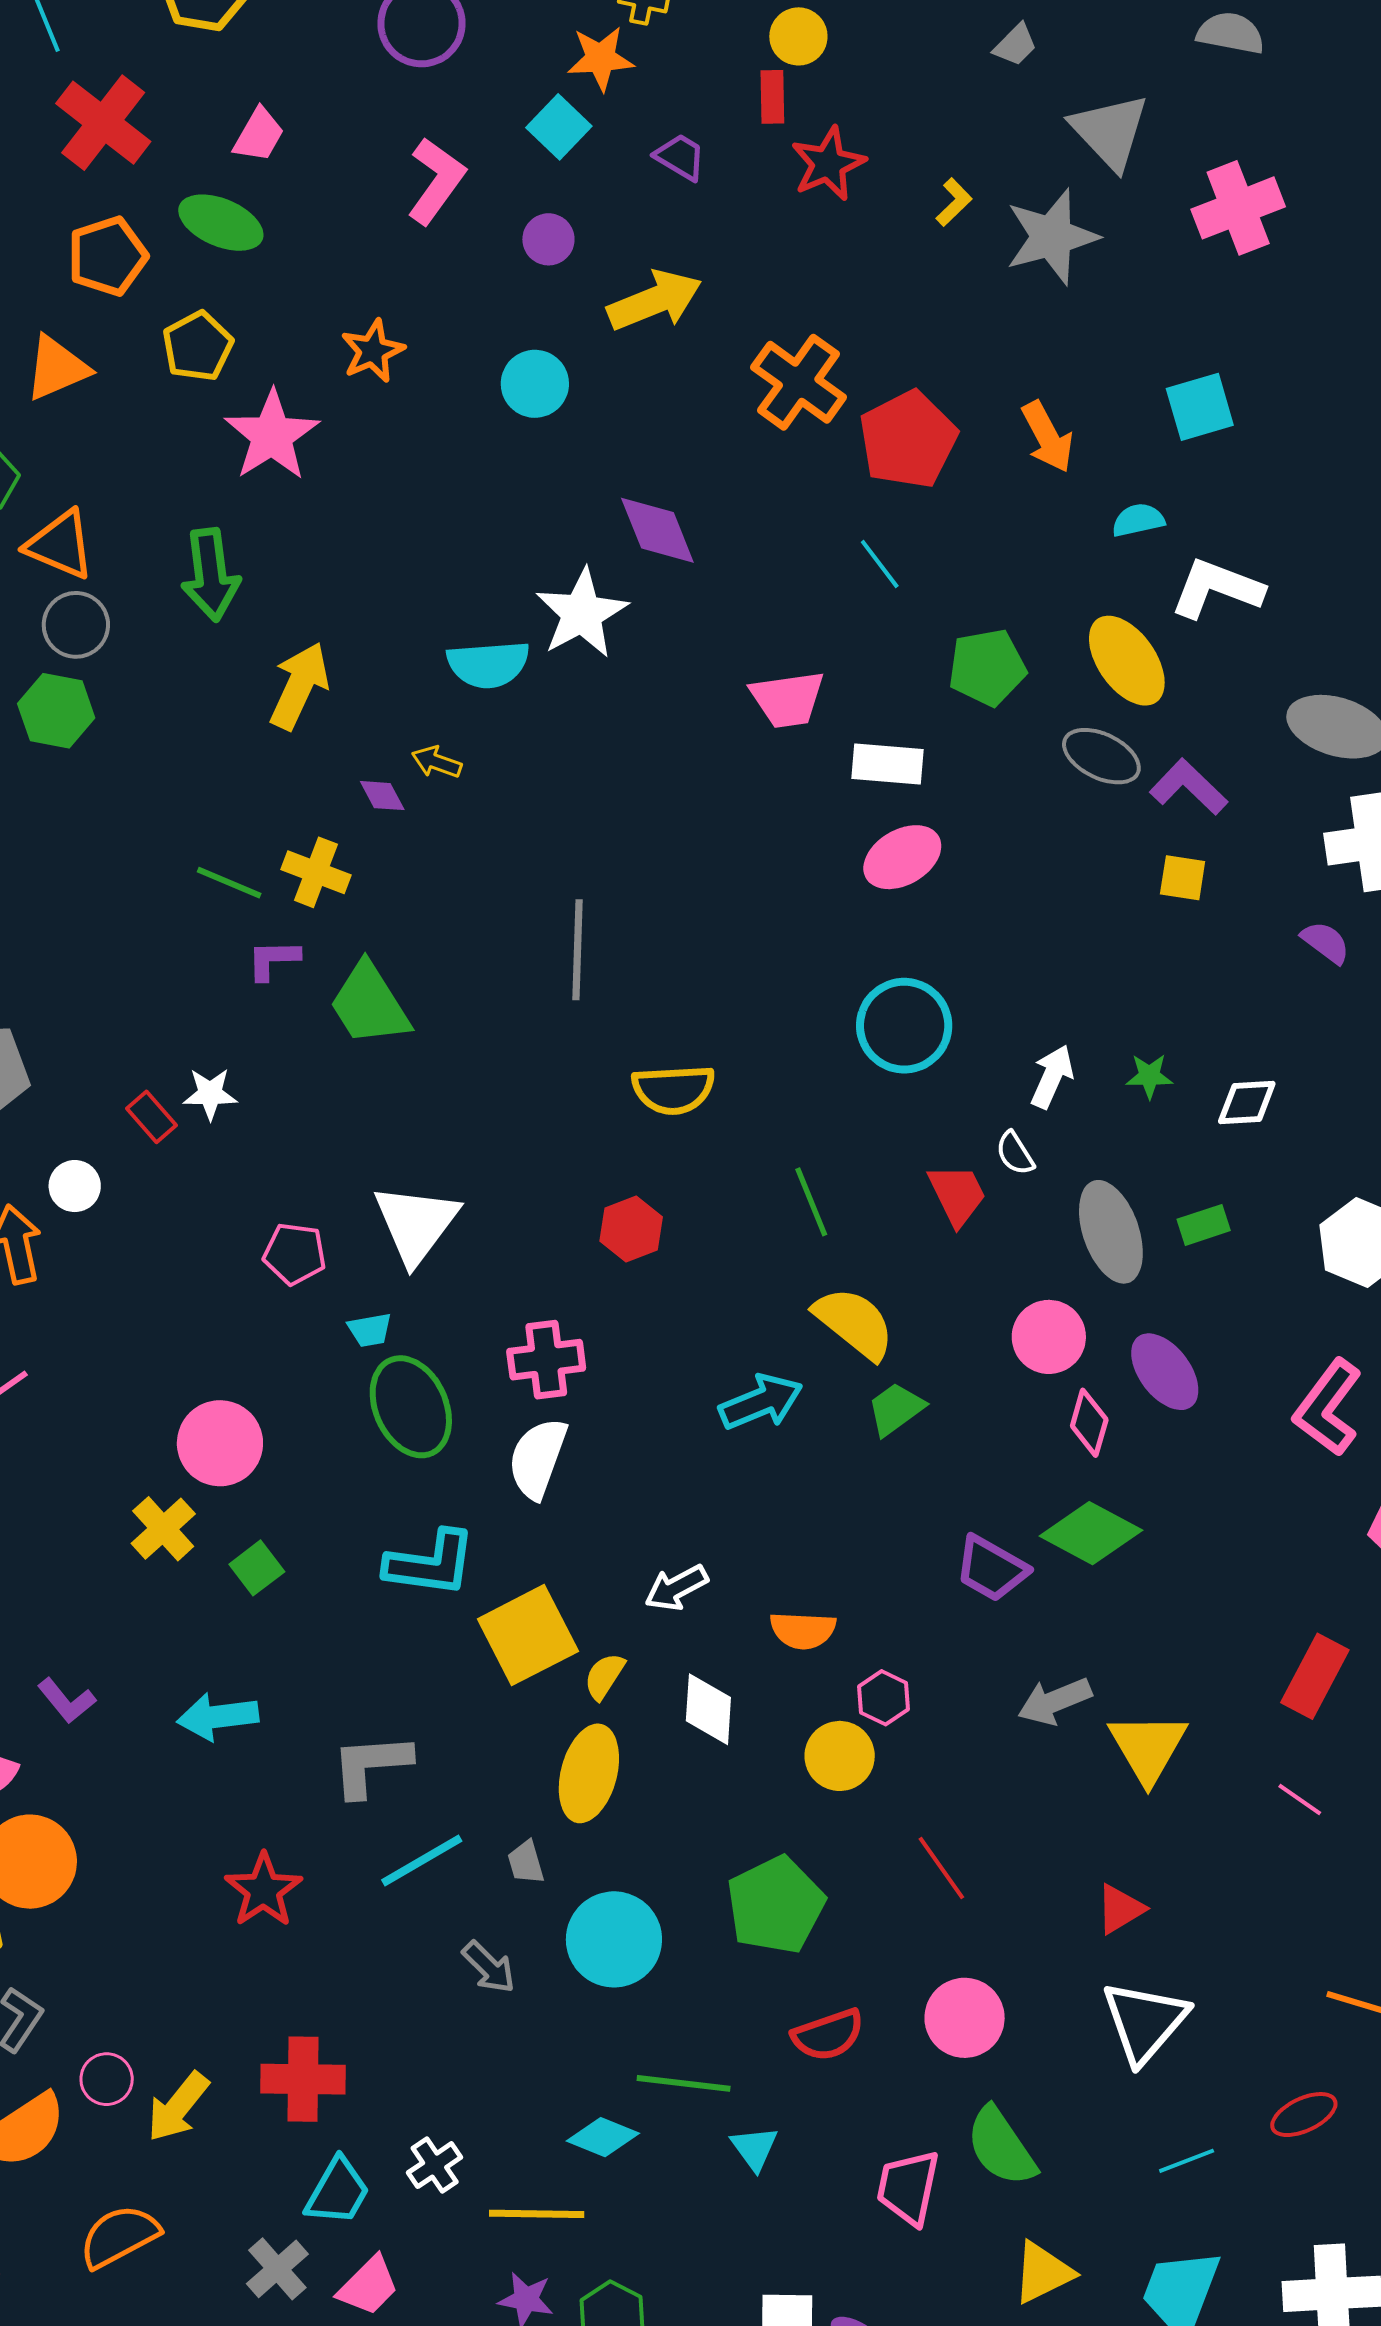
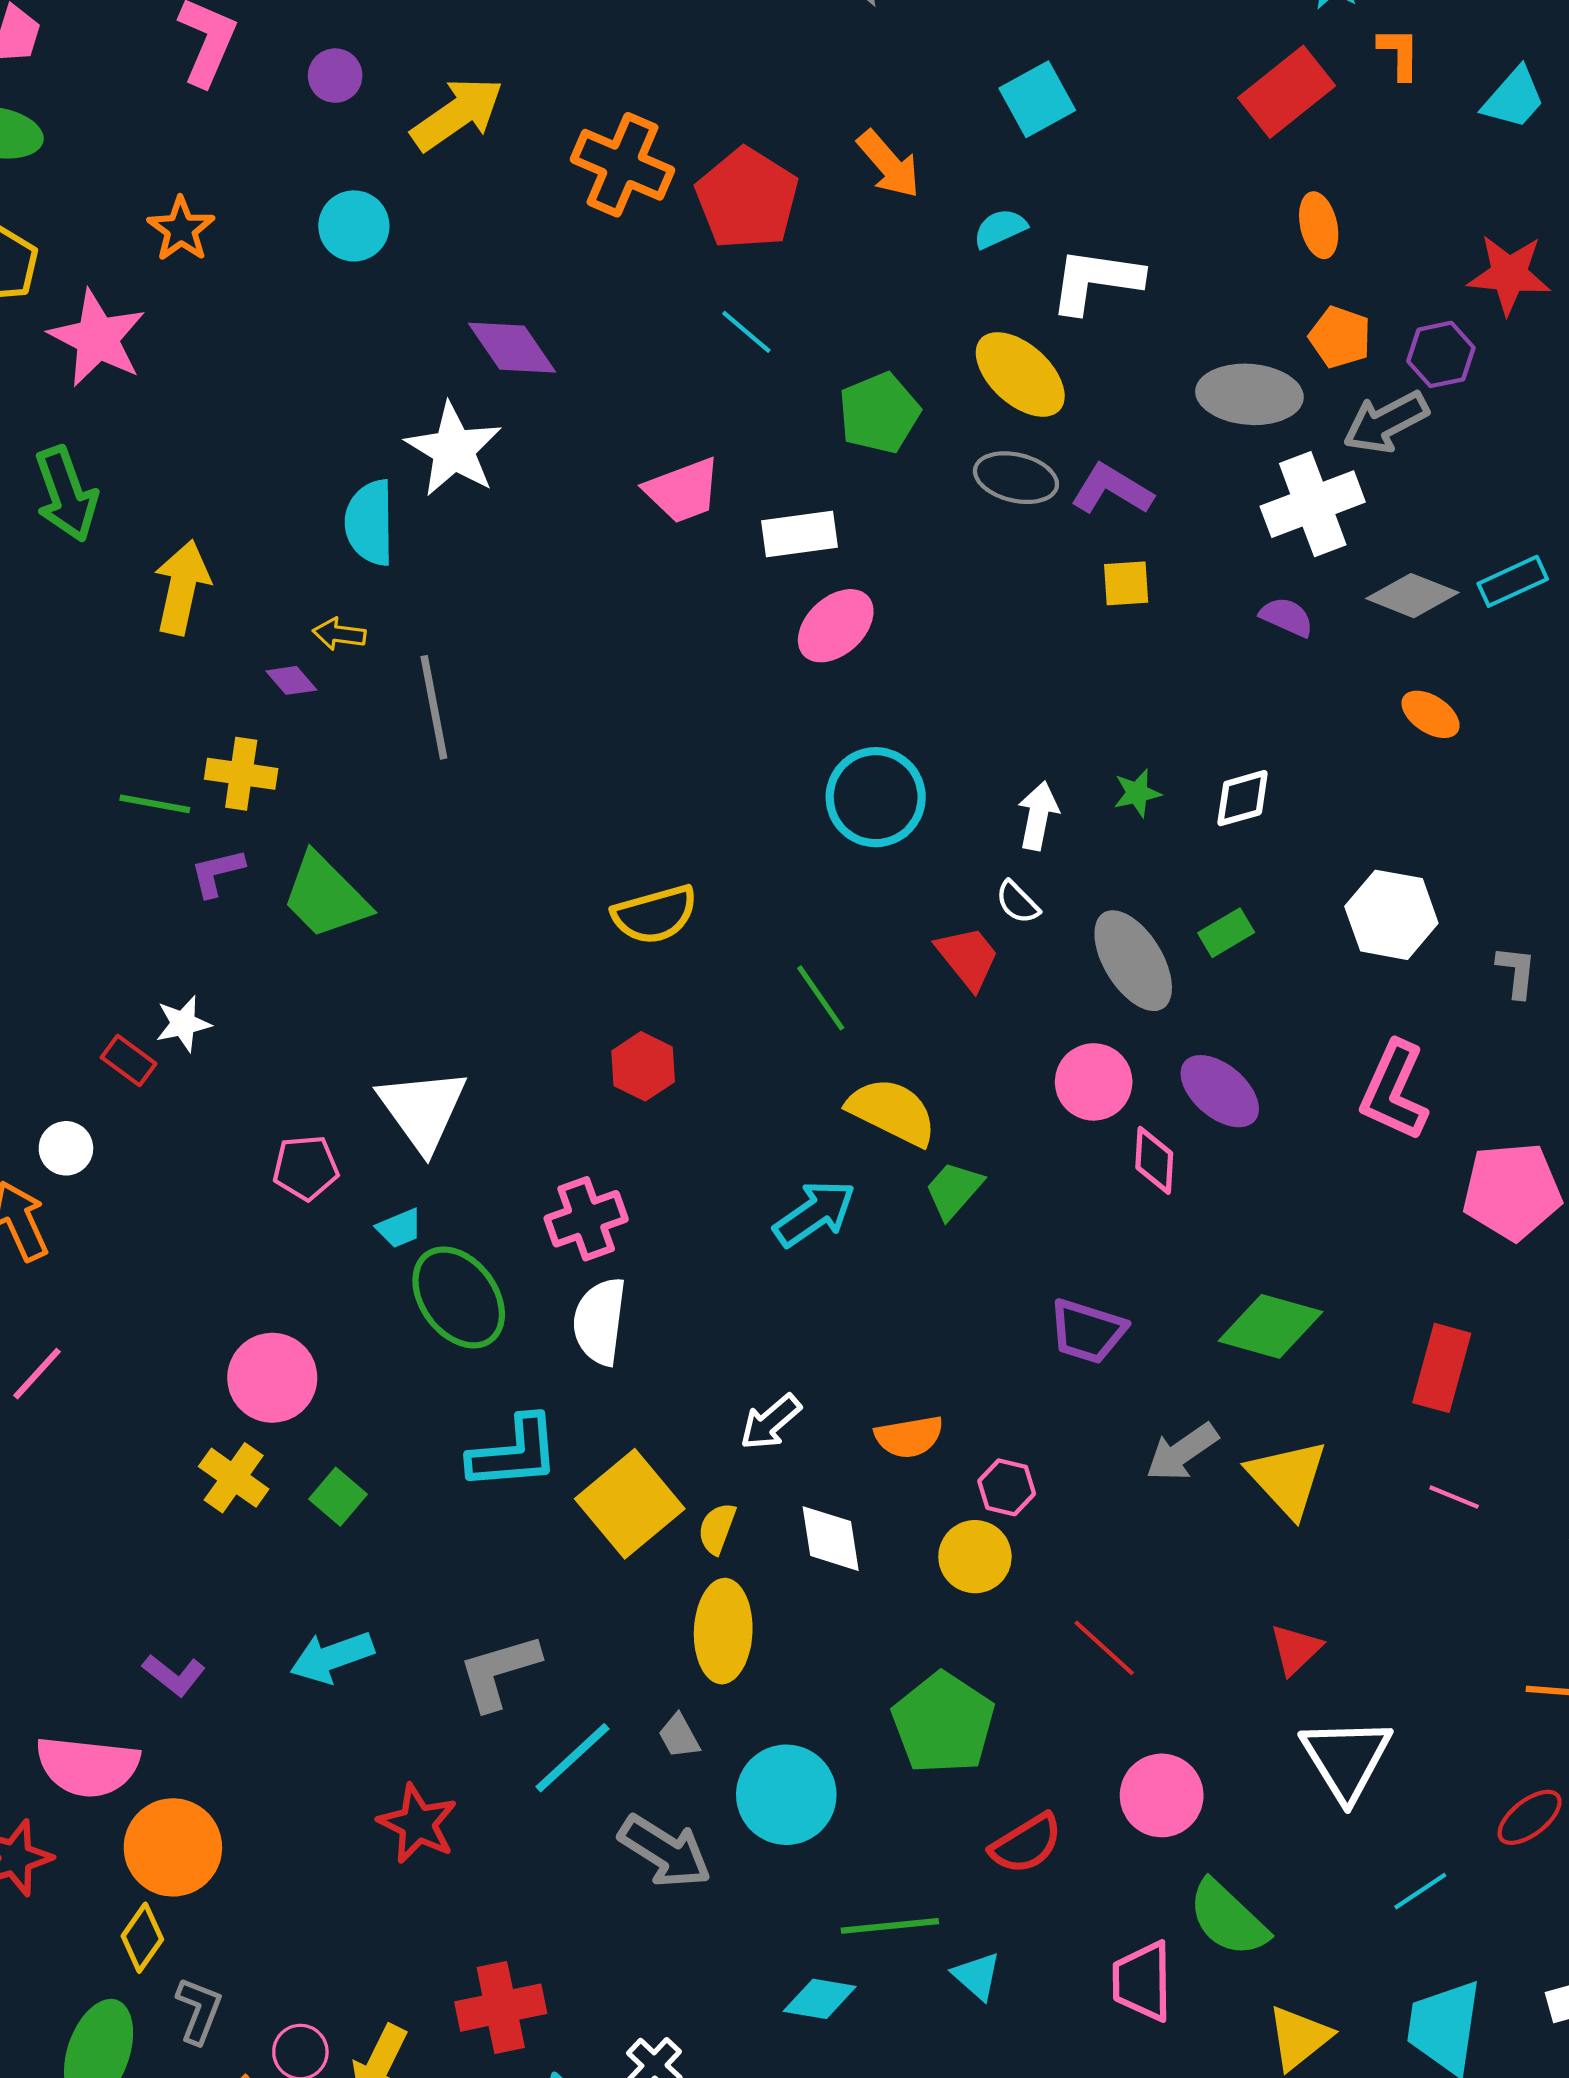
cyan semicircle: (488, 664) -> (370, 523), turned 106
gray line: (577, 950) -> (434, 707), moved
green diamond: (1091, 1533) -> (1271, 1326), moved
gray arrow: (489, 1967) -> (665, 1851), size x1.5

